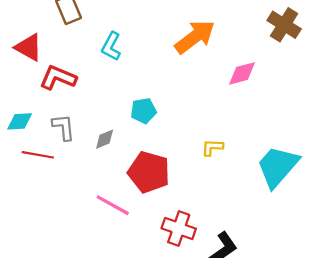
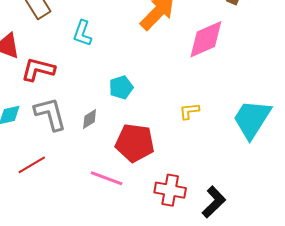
pink diamond: (242, 73) -> (206, 39), size x1.5
gray L-shape: (64, 127) -> (50, 114), size x1.4
red line: (38, 155) -> (32, 165), moved, turned -32

